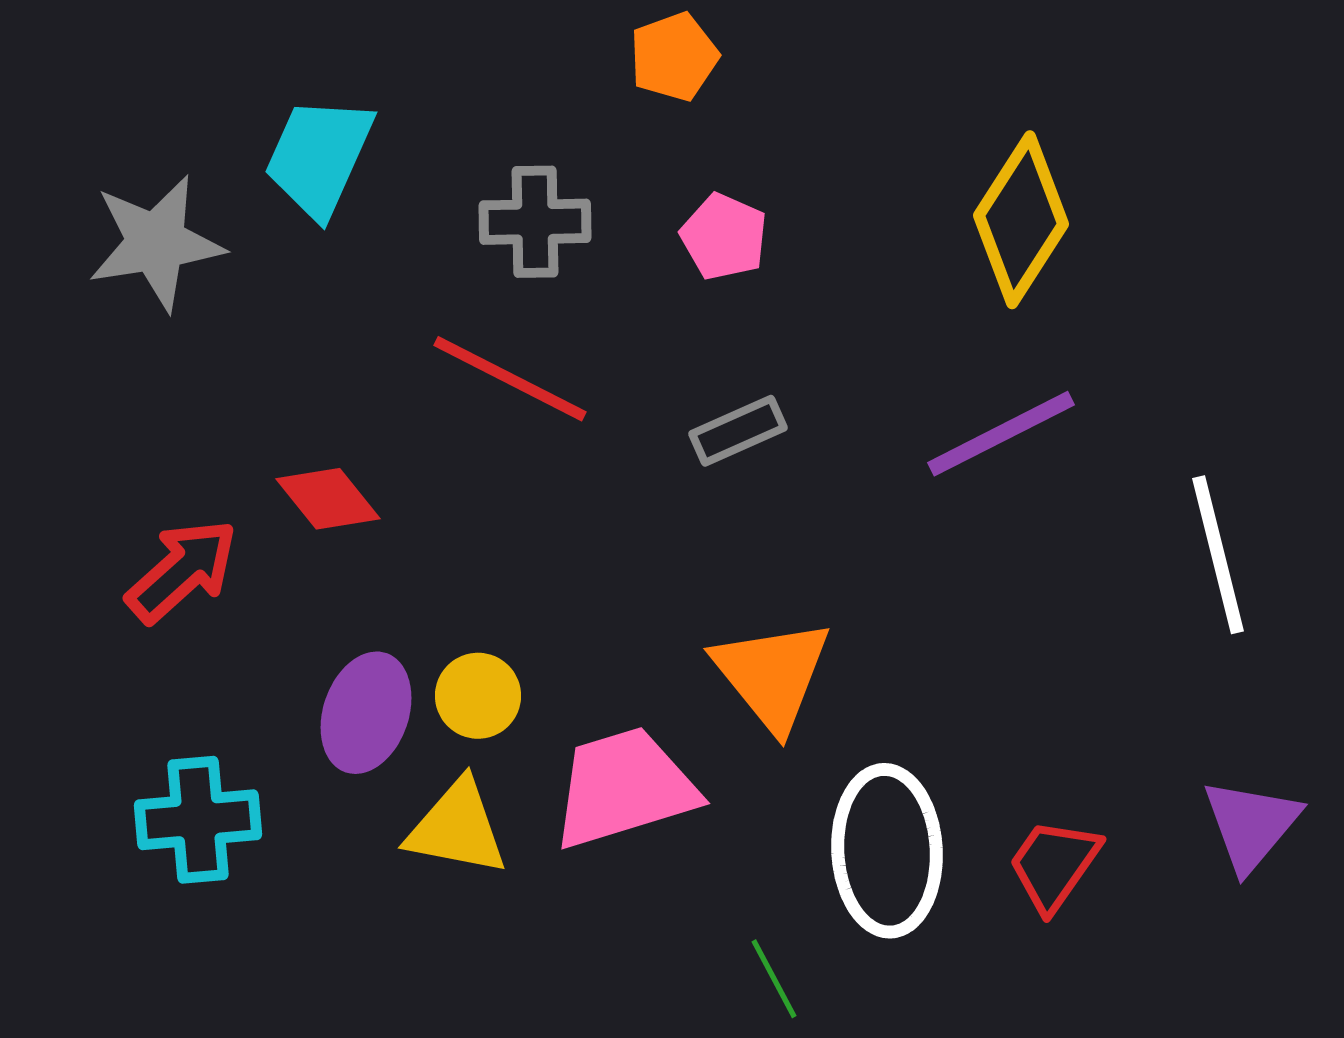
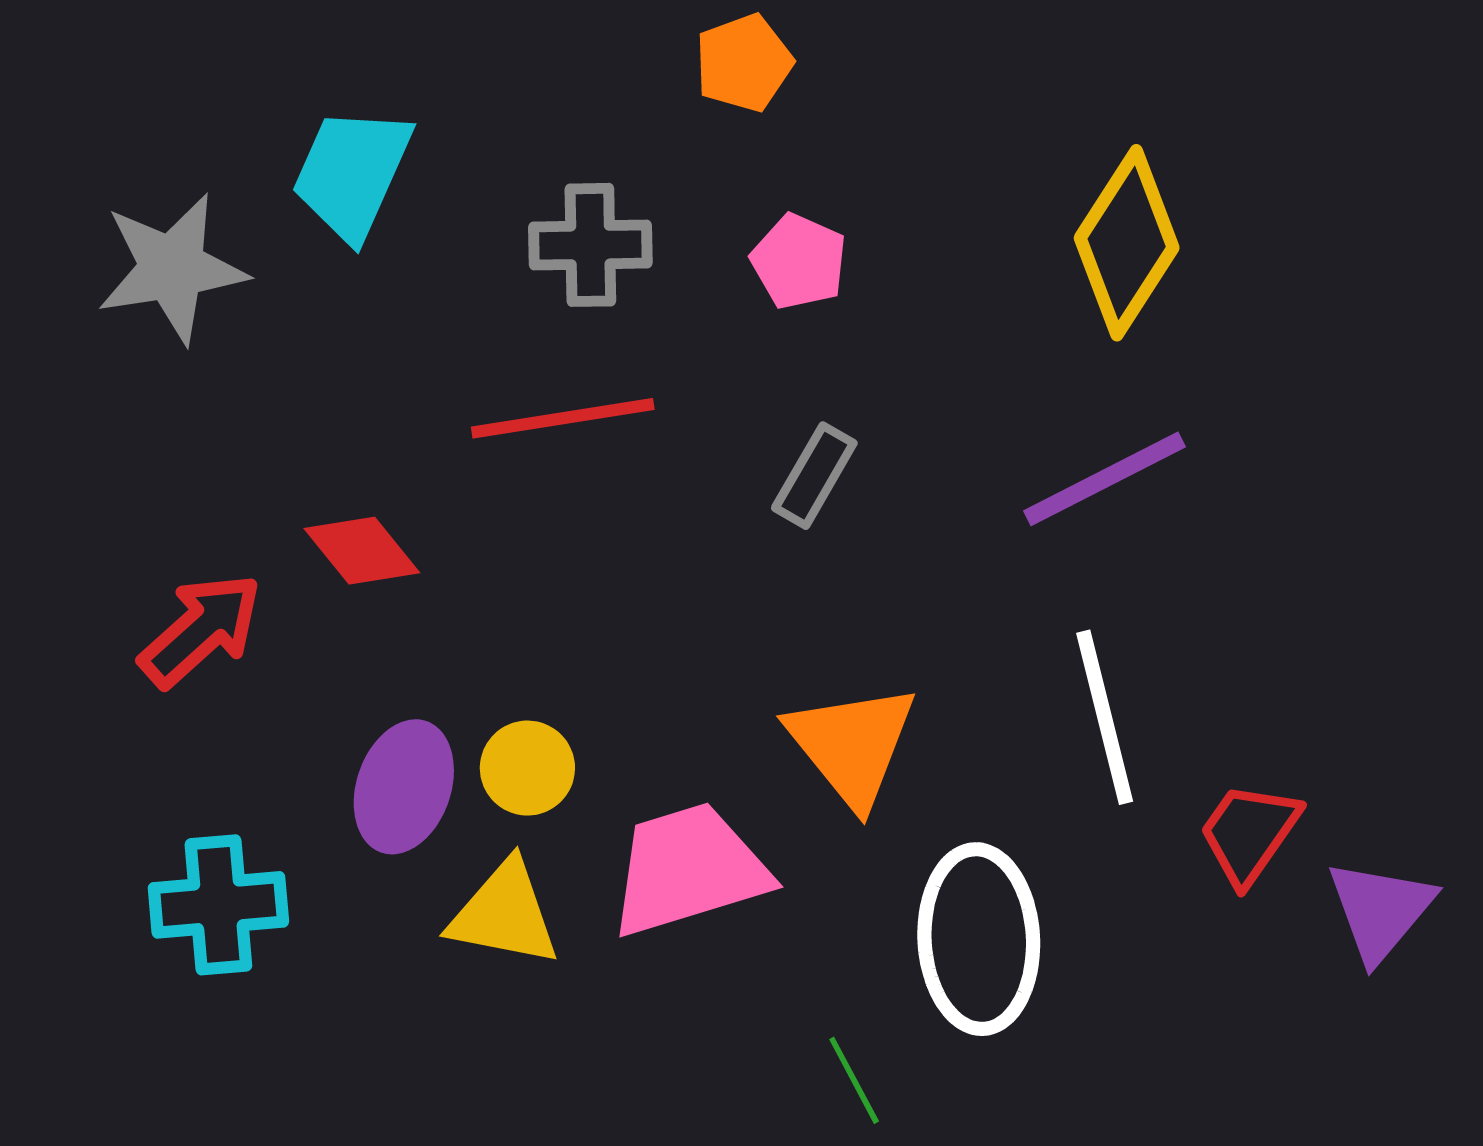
red line: (510, 379) -> (563, 418), turned -36
gray rectangle: (738, 431) -> (814, 476), turned -36
white line: (1218, 555) -> (1105, 717), moved
red trapezoid: (1054, 865) -> (1249, 833), moved

